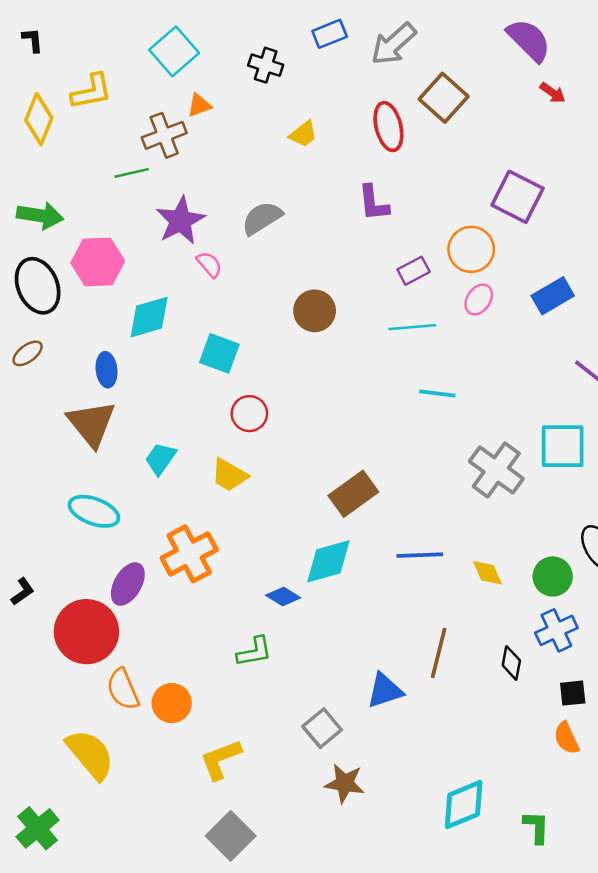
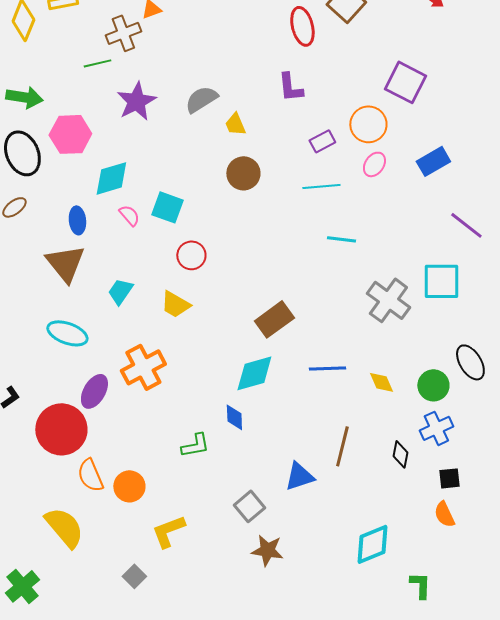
yellow trapezoid: (303, 134) -> (235, 124), moved, turned 105
pink semicircle: (209, 264) -> (129, 215), moved
blue diamond: (283, 597) -> (234, 417), moved, turned 56
cyan diamond: (464, 805) -> (372, 544), moved
gray square: (231, 836) -> (134, 576), moved, size x0.6

